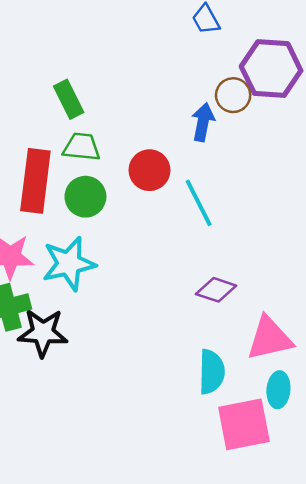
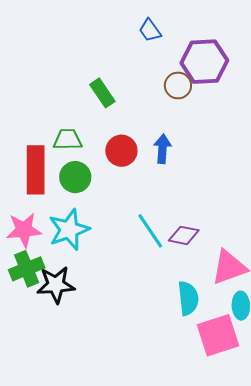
green rectangle: (69, 99) -> (102, 93), moved
blue arrow: (203, 122) -> (162, 149), moved
cyan line: (199, 203) -> (150, 231), moved

